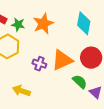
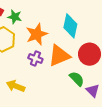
cyan diamond: (84, 23) -> (70, 26), moved
orange star: (43, 24) -> (37, 34), moved

